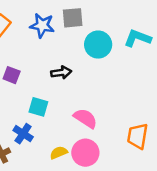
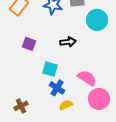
blue cross: (23, 134) -> (57, 88), moved
pink circle: (85, 153) -> (99, 99), moved

